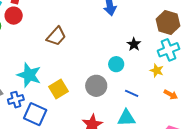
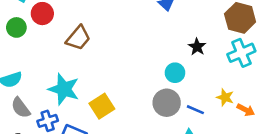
brown trapezoid: (56, 36) -> (78, 38), moved
yellow star: (157, 70) -> (225, 97), moved
gray circle: (96, 86) -> (167, 103), moved

